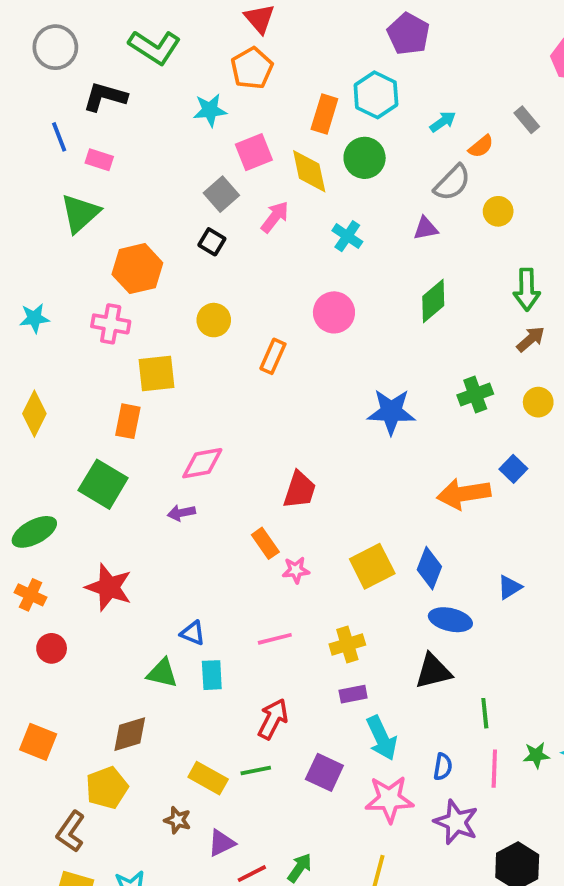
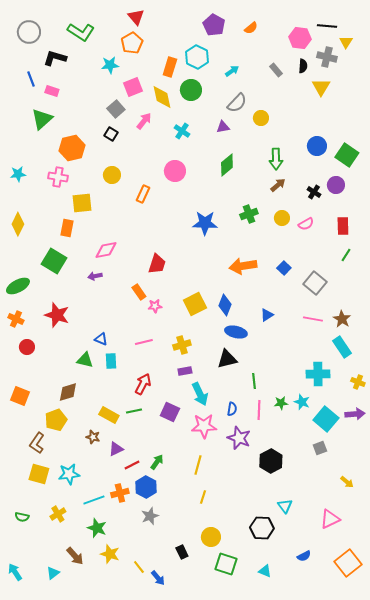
orange semicircle: (481, 146) -> (251, 28), moved
blue square: (513, 469) -> (284, 268), moved

